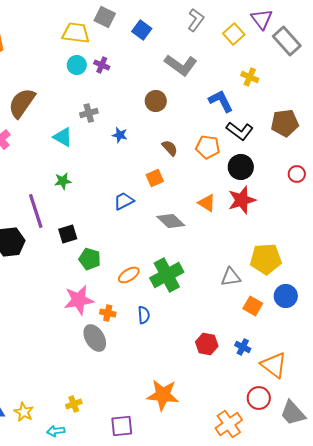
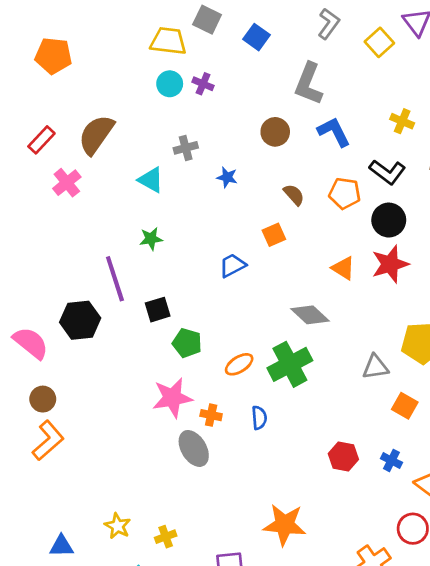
gray L-shape: (181, 65) -> (309, 84), turned 76
yellow cross: (250, 77) -> (402, 121), moved
blue L-shape: (221, 101) -> (334, 132), moved
gray diamond: (171, 221) -> (310, 315), moved
yellow star: (24, 412) -> (118, 526), moved

